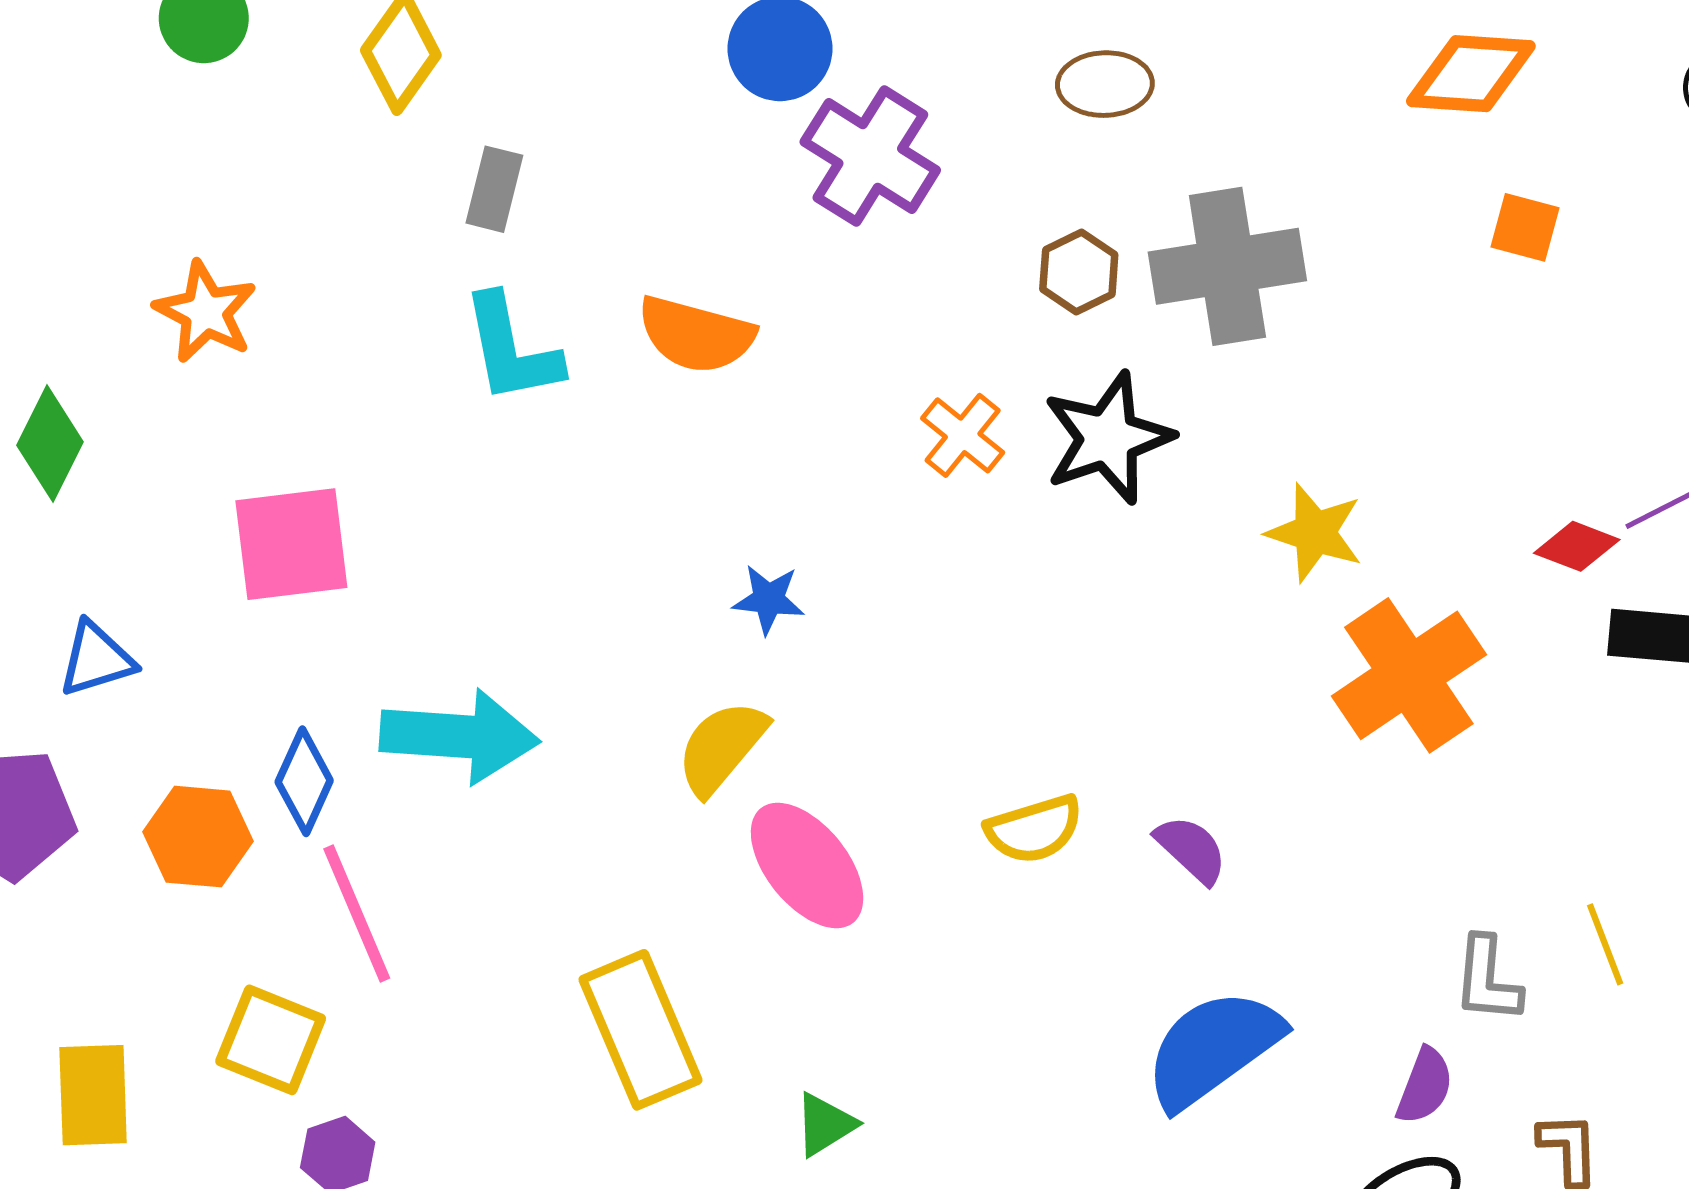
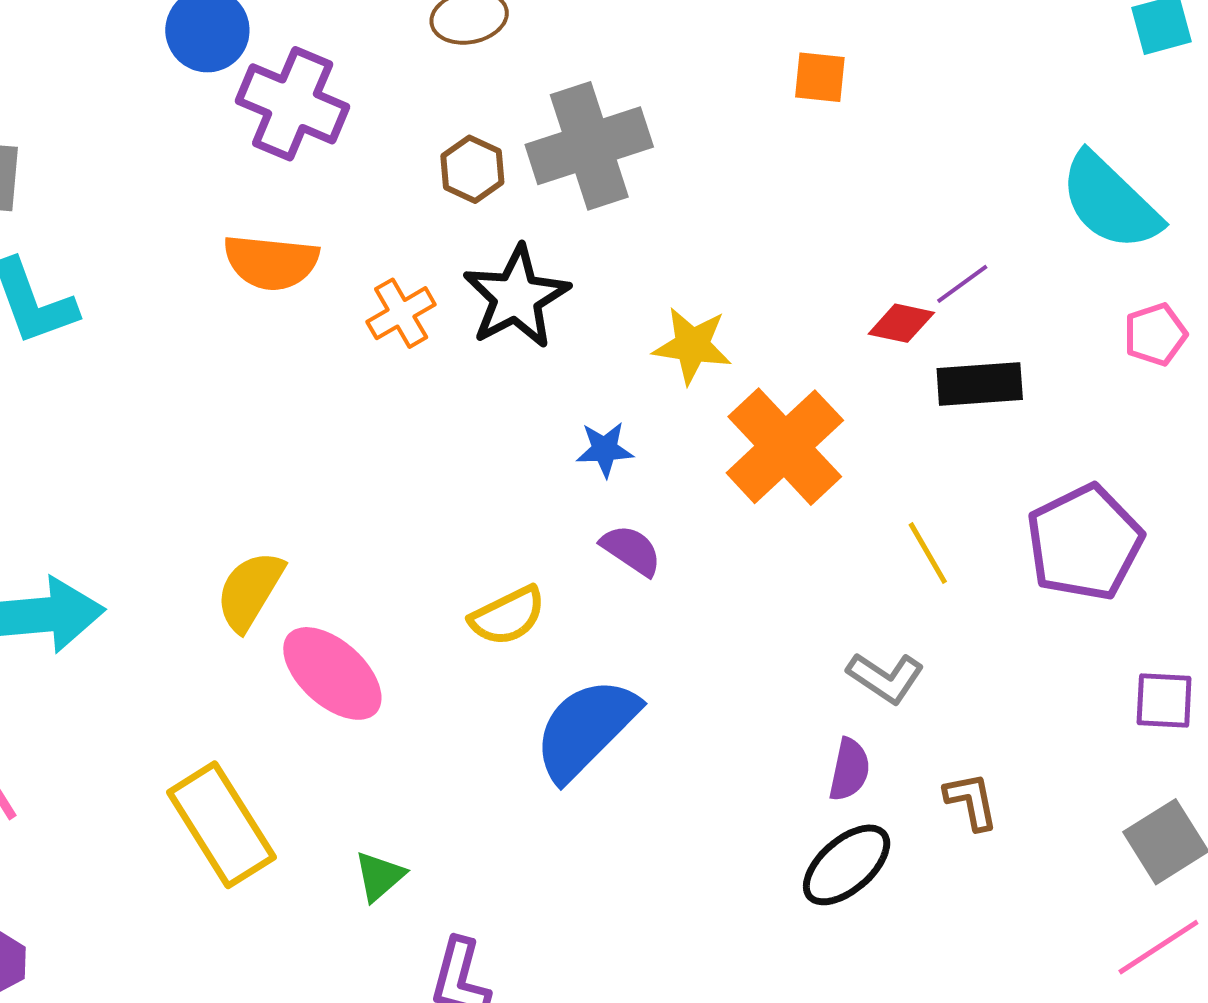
orange semicircle: (696, 335) -> (271, 262), moved
orange cross: (963, 435) -> (401, 313), turned 30
blue star: (769, 599) -> (605, 449), moved
purple semicircle: (1191, 849) -> (631, 550), moved
yellow line: (1605, 944) -> (928, 553), moved
gray L-shape: (1487, 980) -> (885, 678), turned -52
blue semicircle: (1213, 1049) -> (586, 729), moved

